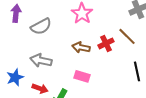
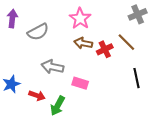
brown arrow: (81, 47) -> (83, 43), moved
gray arrow: (41, 60) -> (52, 67), moved

